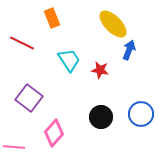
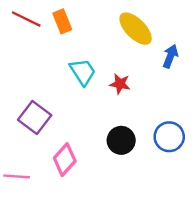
red line: (22, 43) -> (26, 19), moved
blue arrow: (129, 50) -> (170, 56), moved

